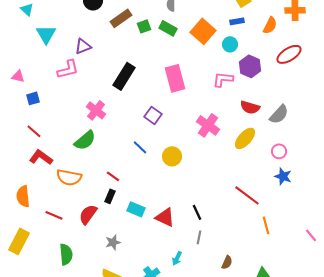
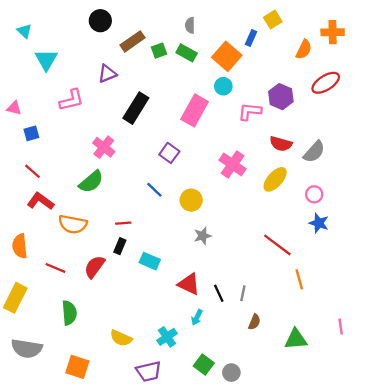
blue rectangle: (237, 21) -> (251, 38), moved, turned -56
cyan circle: (230, 44) -> (223, 86), moved
purple triangle: (83, 46) -> (107, 74), moved
pink rectangle: (175, 78) -> (195, 110), turned 44
red line: (113, 176) -> (123, 223), turned -40
black line: (197, 212) -> (219, 293), moved
red triangle: (165, 217) -> (189, 284), moved
pink line: (311, 235) -> (341, 327), moved, turned 32
gray line: (199, 237) -> (243, 293), moved
gray star: (113, 242) -> (203, 236), moved

